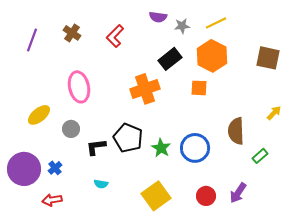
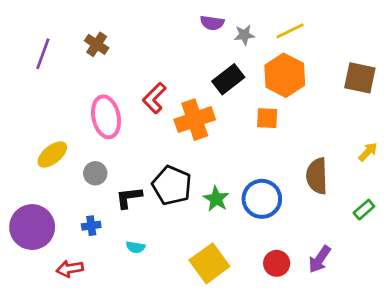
red L-shape: (115, 36) -> (154, 98), moved
green rectangle: (260, 156) -> (364, 210), moved
blue cross: (55, 168) -> (91, 226), moved, turned 32

